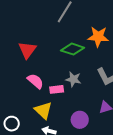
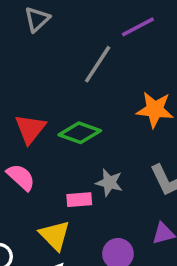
green diamond: (73, 49) -> (80, 133), moved
pink semicircle: (35, 81) -> (21, 177), moved

